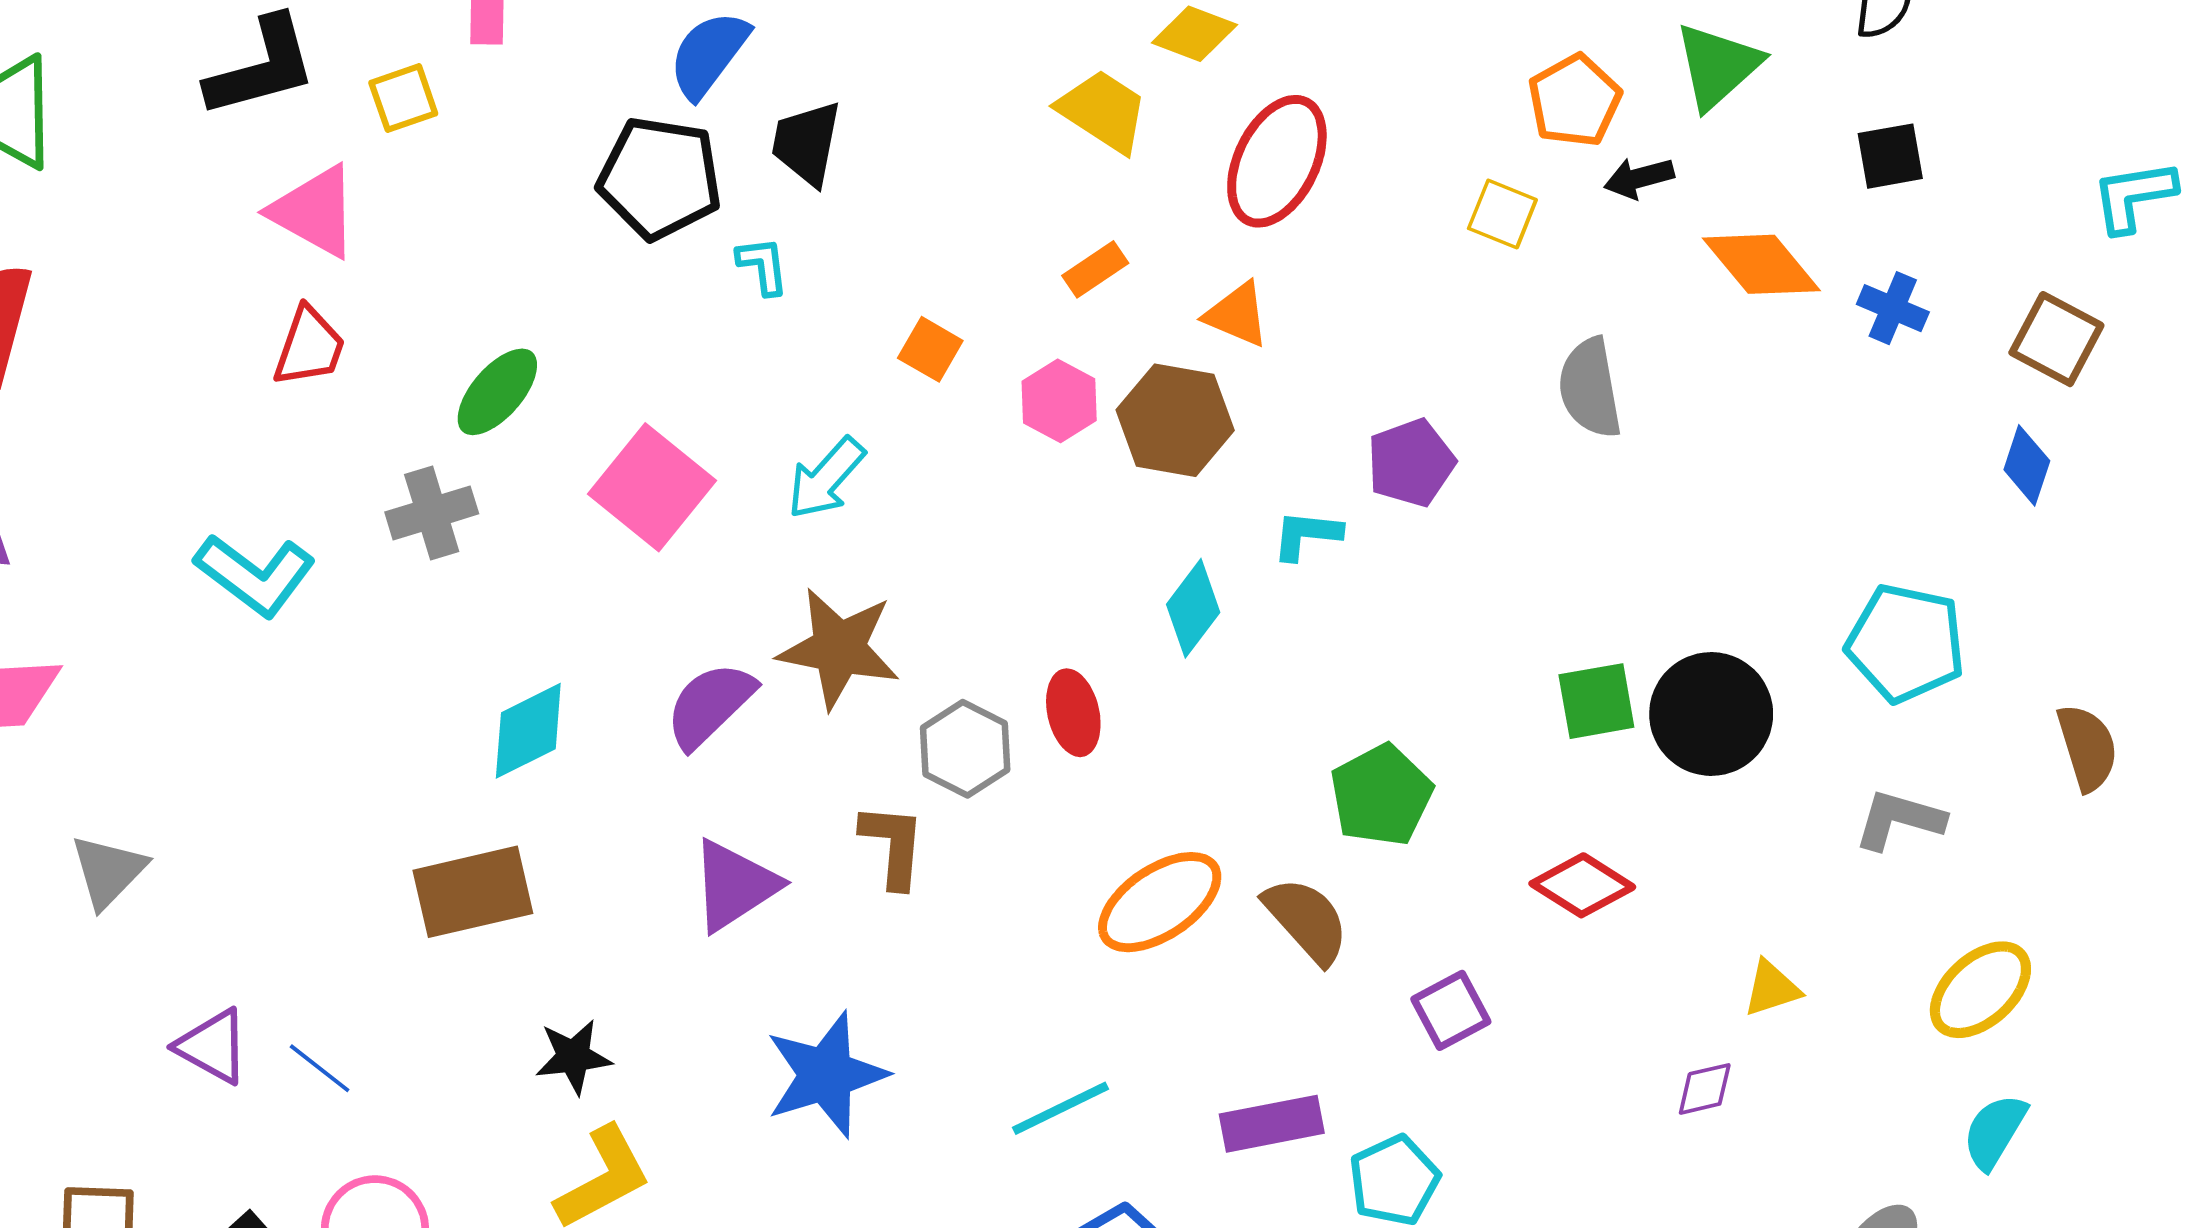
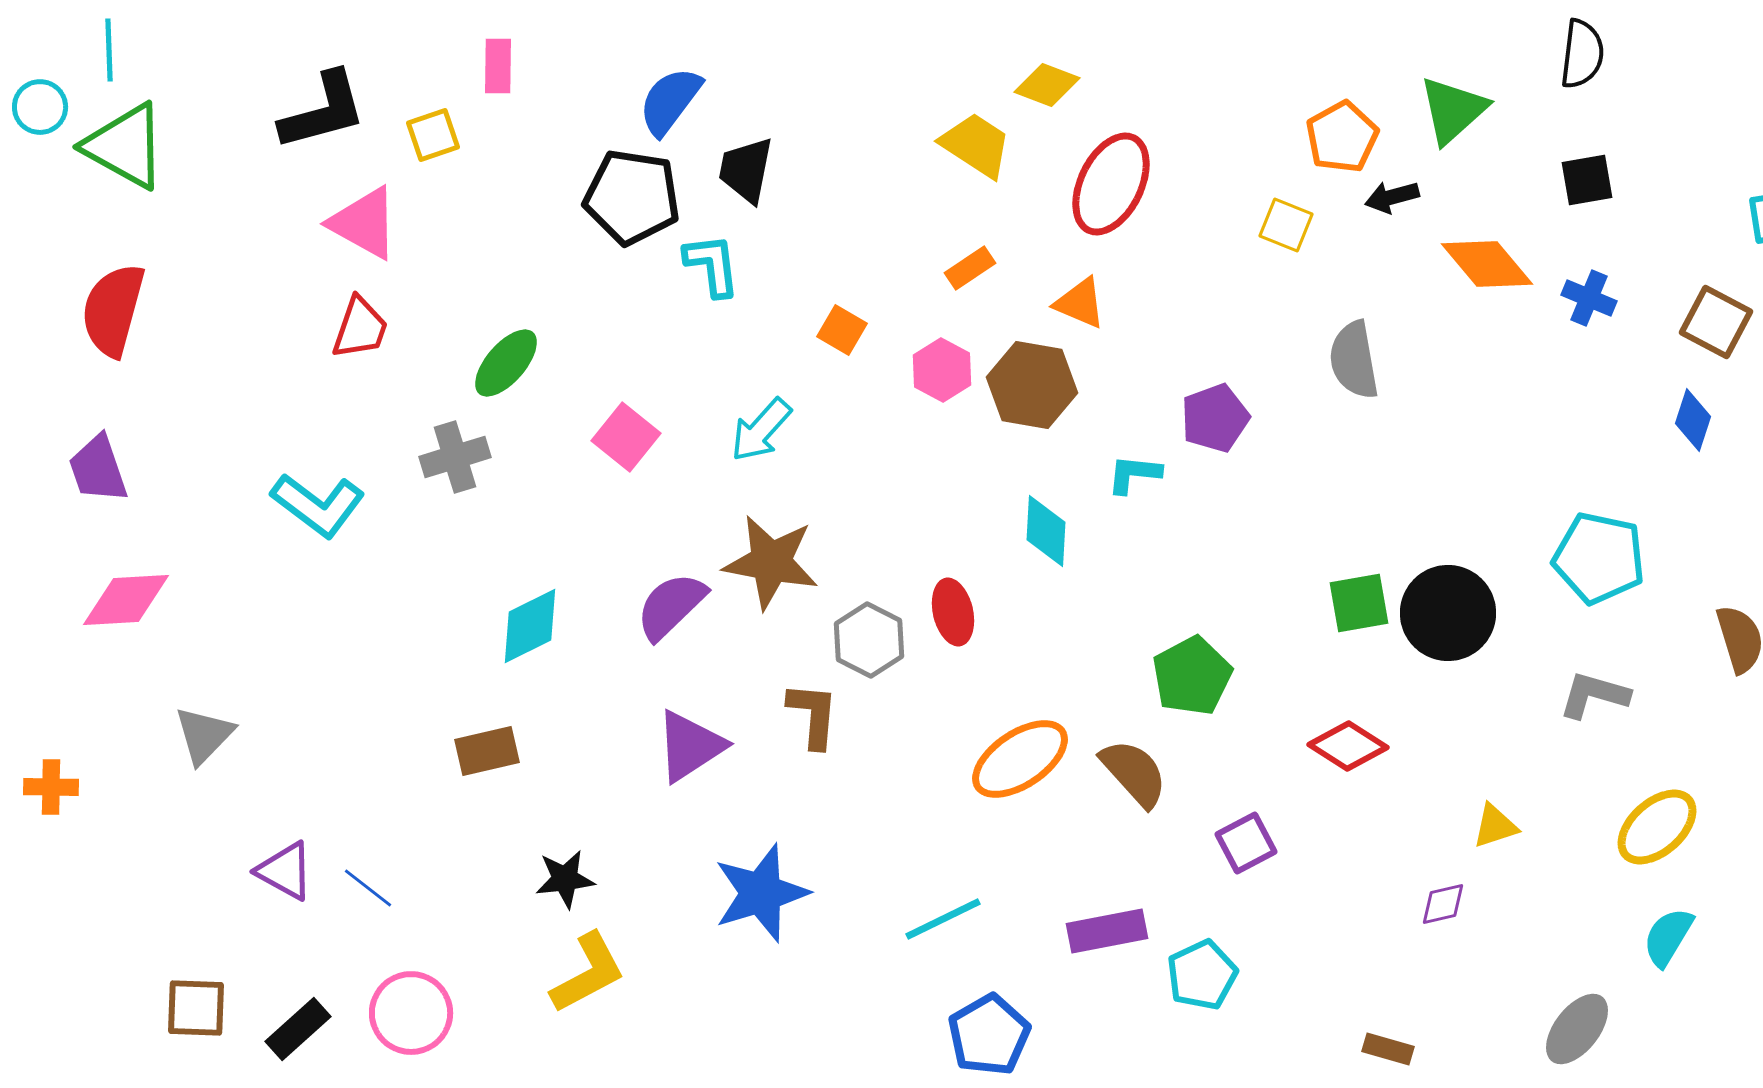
cyan L-shape: (763, 266) -> (712, 265), size x1.4
pink square: (652, 487) -> (626, 437), size x0.7
cyan diamond: (1193, 608) -> (1046, 531), turned -34
brown rectangle: (473, 892) -> (487, 751), size x0.7

